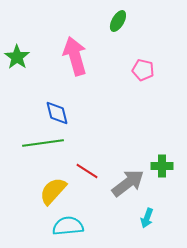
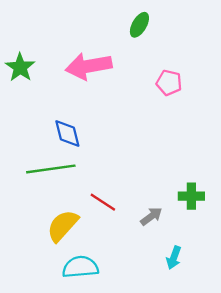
pink arrow: (75, 56) -> (89, 66), turned -84
gray arrow: (128, 183) -> (151, 216), size x0.6

